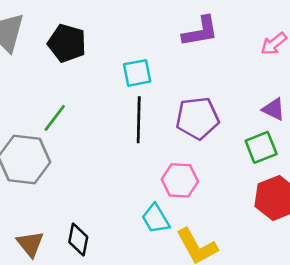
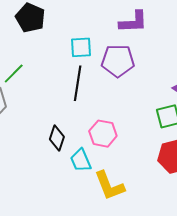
purple pentagon: (197, 118) -> (118, 61), moved
black diamond: (78, 240) -> (57, 138), moved

